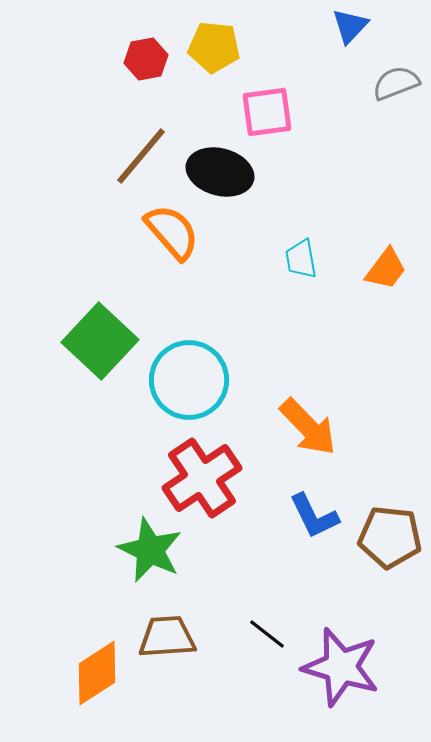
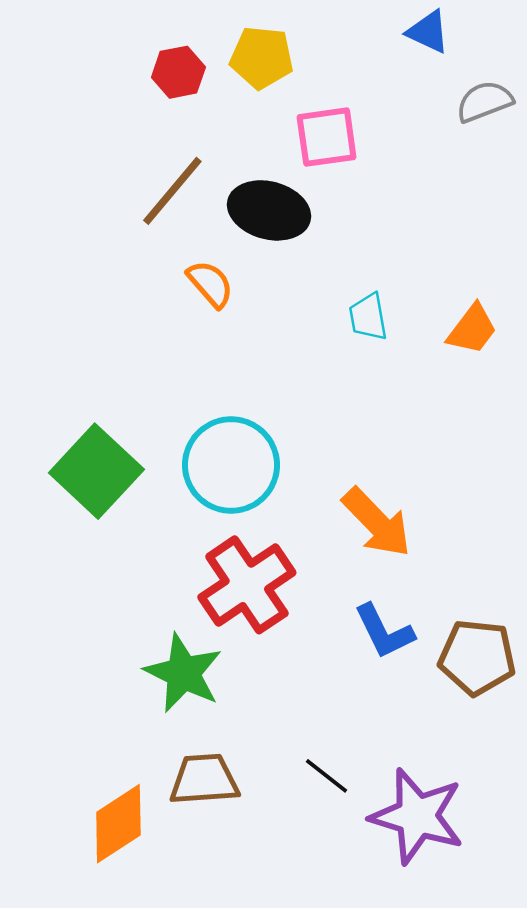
blue triangle: (350, 26) -> (428, 32), turned -48
orange semicircle: (172, 232) -> (210, 284), size x0.7
green square: (100, 341) -> (96, 471), moved

